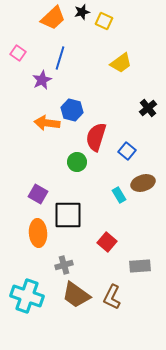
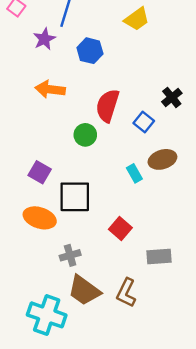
black cross: (148, 108) -> (172, 97), moved
blue hexagon: (72, 110) -> (90, 51), moved
orange ellipse: (38, 233) -> (40, 218), turned -68
cyan cross: (27, 296) -> (47, 315), moved

